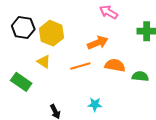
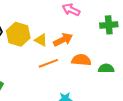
yellow triangle: (44, 62) -> (41, 40), moved

